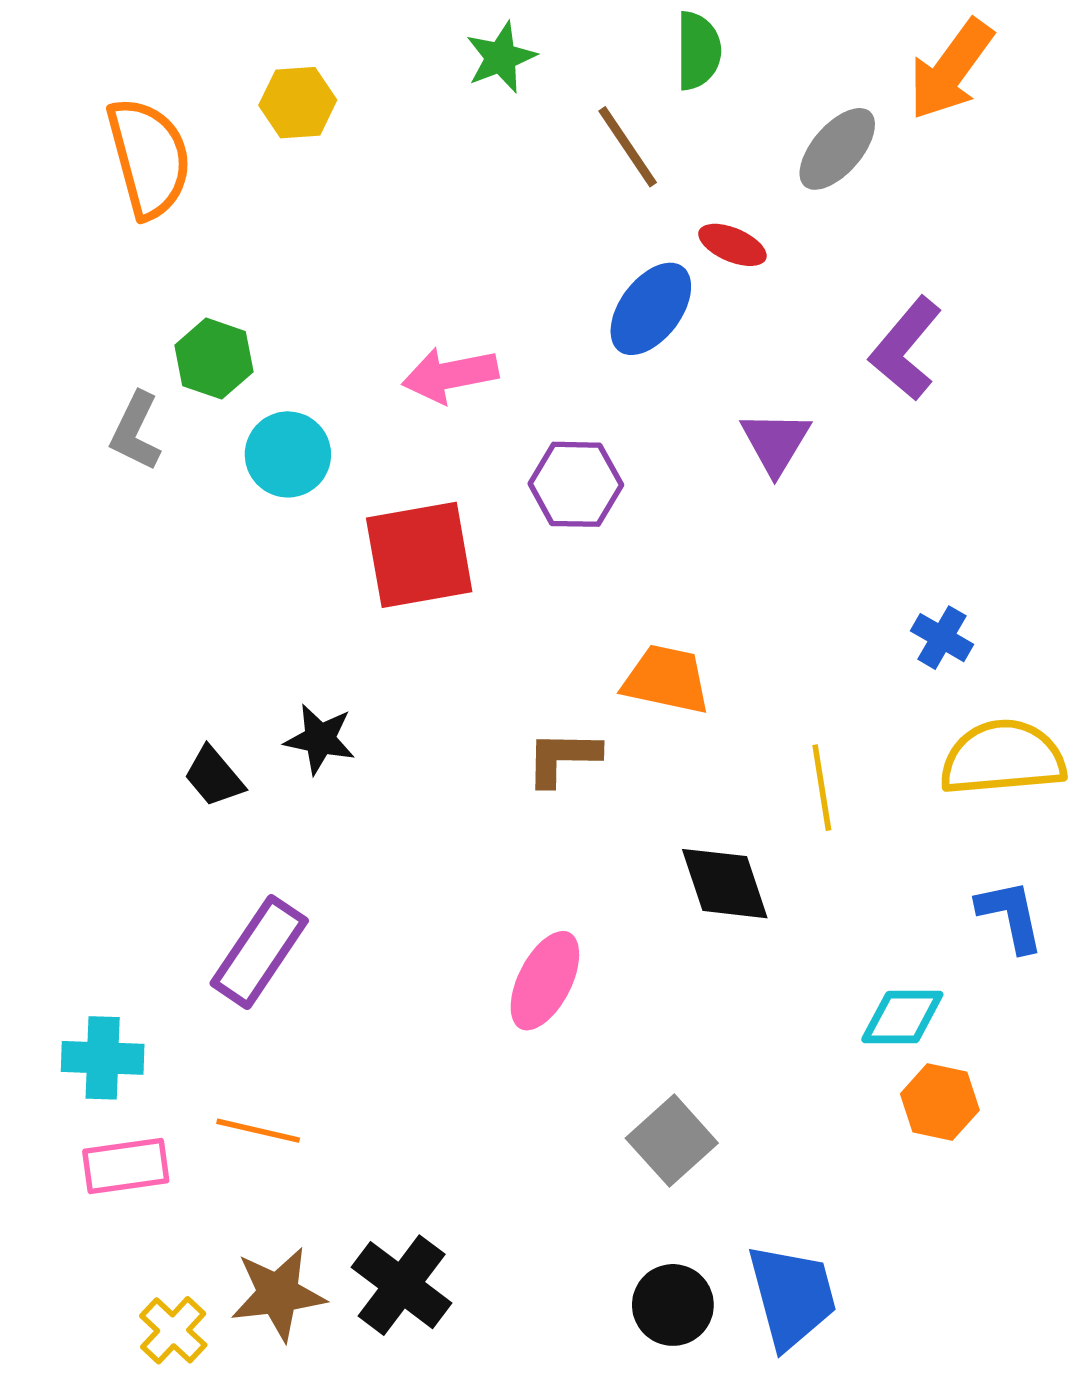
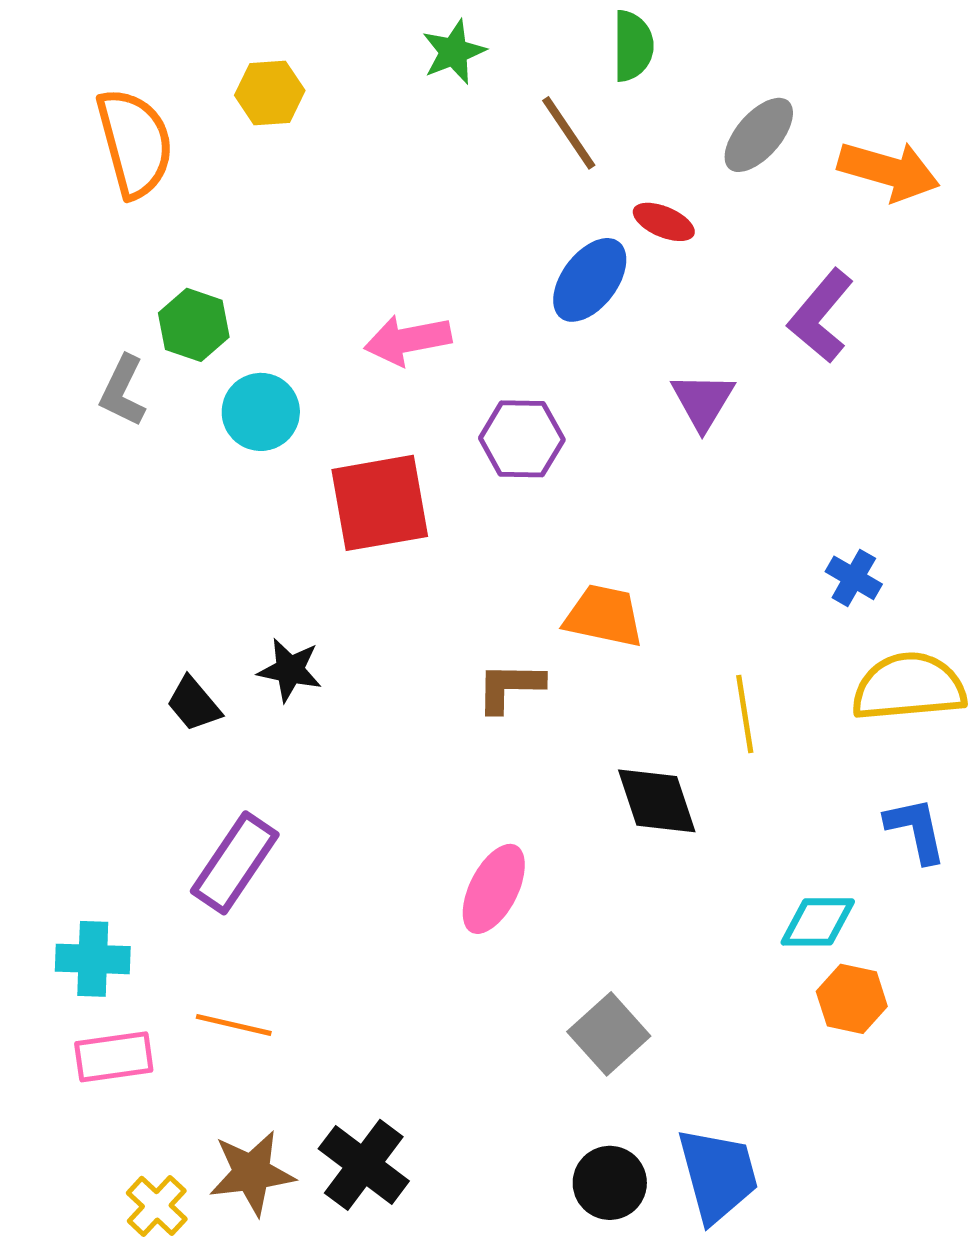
orange arrow: (951, 69) -> (889, 171), moved, turned -110

